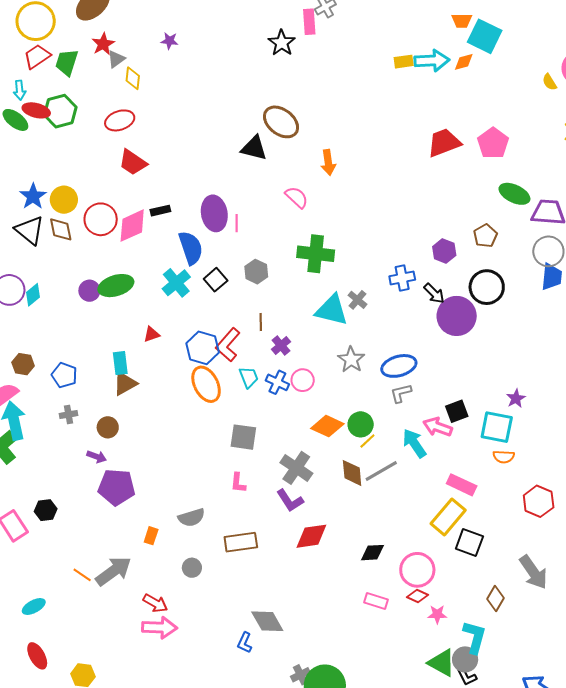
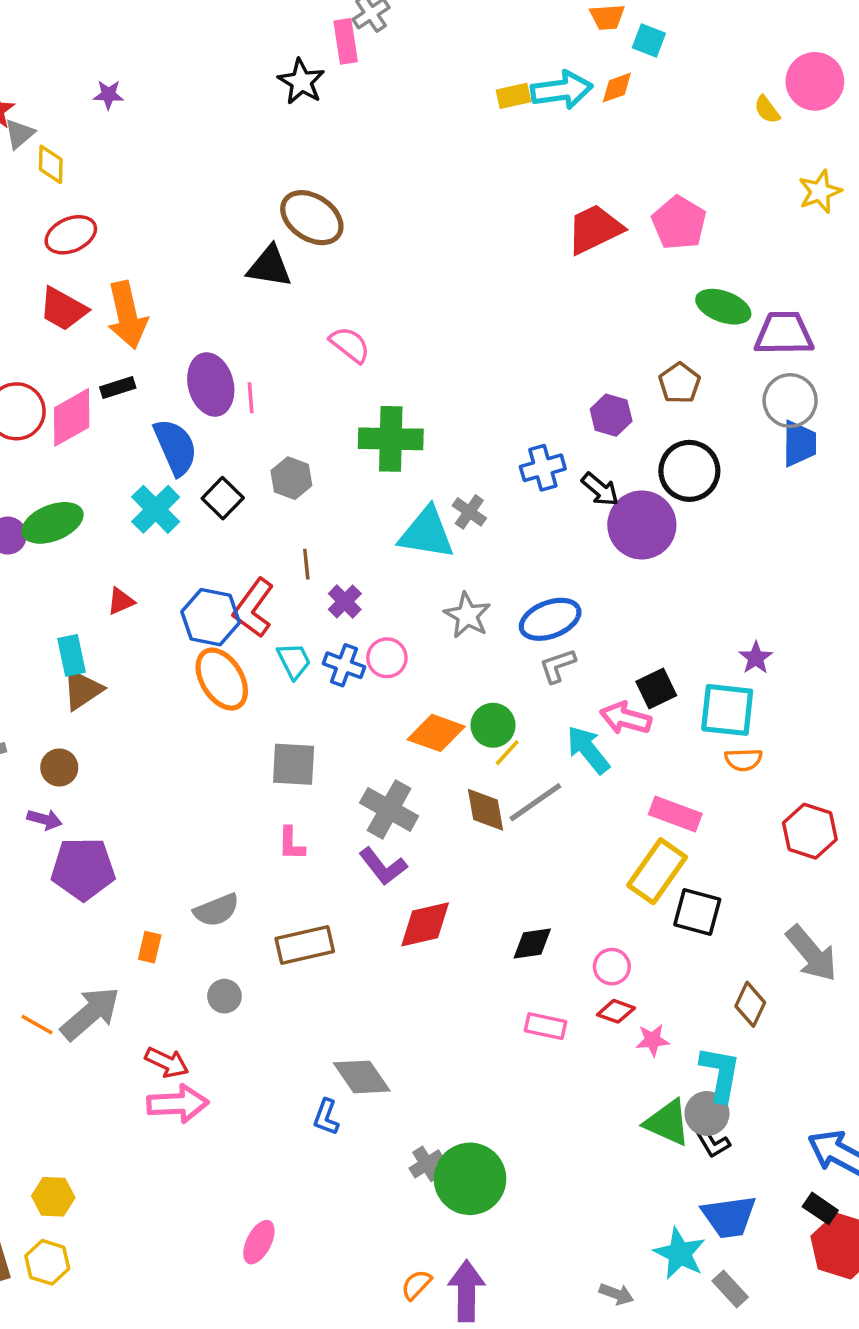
cyan square: (485, 36) -> (649, 41), size x0.6
red ellipse: (120, 120) -> (71, 235), moved
orange arrow: (328, 162) -> (127, 315), moved, size x1.5
pink circle: (417, 570) -> (612, 967), size x0.6

